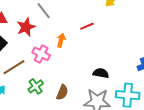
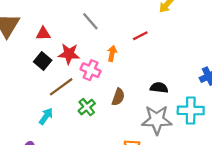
red star: (26, 27) -> (69, 54), moved, turned 30
brown semicircle: (62, 92) -> (118, 97), moved

